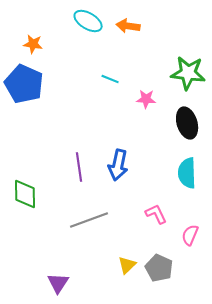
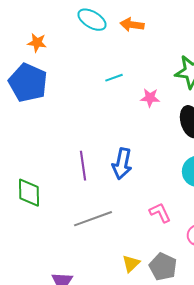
cyan line: (110, 79) -> (114, 78), turned -42

